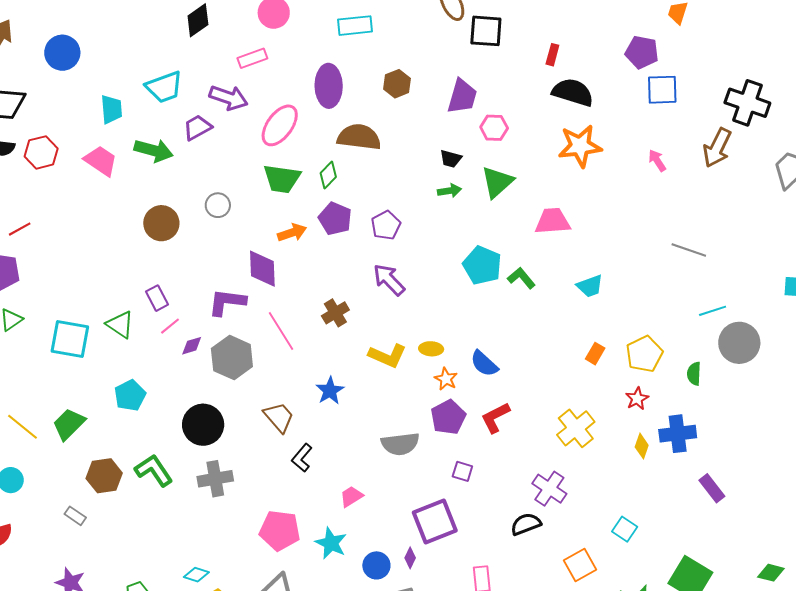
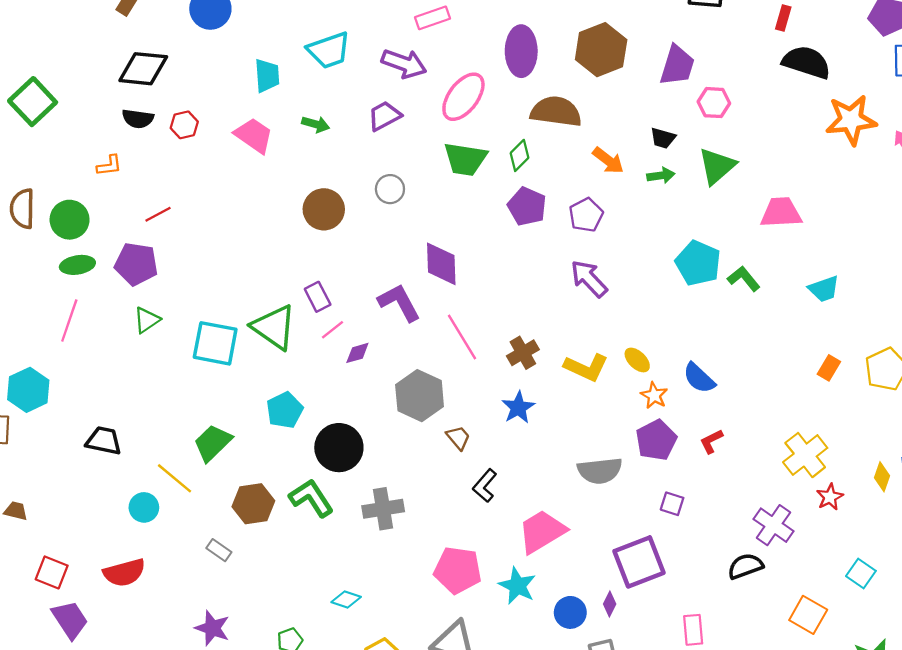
brown hexagon: (397, 84) -> (601, 50), size x1.6
purple trapezoid: (197, 128) -> (384, 116), moved
orange star: (580, 146) -> (851, 120), moved
green arrow: (154, 150) -> (316, 124), size x0.6
red hexagon: (41, 152) -> (184, 125), size x0.7
orange arrow: (292, 233) -> (608, 161), moved, turned 56
purple L-shape: (227, 302) -> (399, 302), turned 54
brown cross: (335, 313) -> (523, 353), moved
green triangle: (120, 325) -> (274, 327), size x1.4
yellow ellipse: (431, 349) -> (637, 360), turned 40
gray hexagon: (232, 358) -> (420, 396), moved
red star: (637, 399) -> (830, 497), moved
brown trapezoid: (279, 417) -> (458, 438), size x0.7
red L-shape: (495, 418) -> (711, 441), size x0.7
black circle: (203, 425) -> (339, 448), moved
yellow line: (22, 427) -> (174, 478), moved
pink trapezoid: (351, 496) -> (542, 531), size x1.8
orange square: (580, 565) -> (808, 615), turned -32
cyan diamond: (196, 575) -> (346, 599), moved

